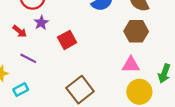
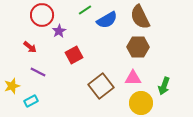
purple star: (41, 23) -> (59, 31), moved
brown square: (80, 90) -> (101, 86), moved

